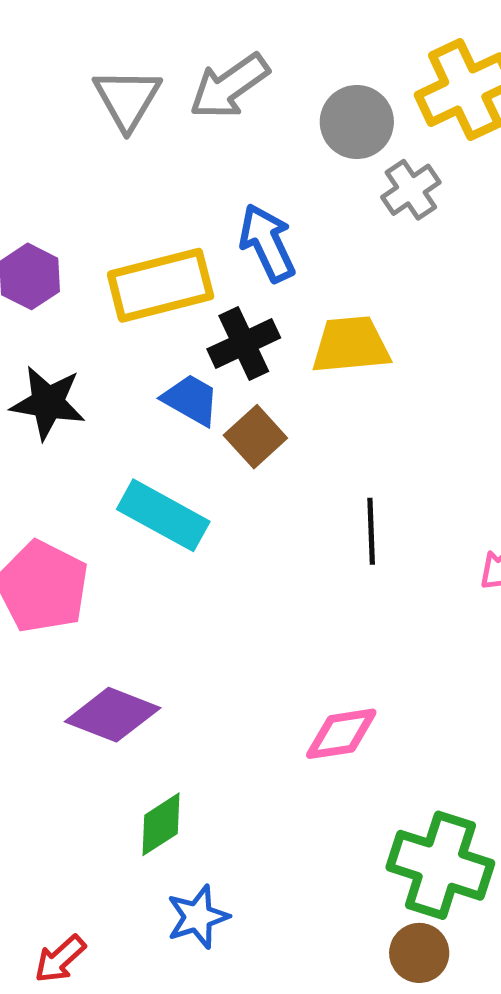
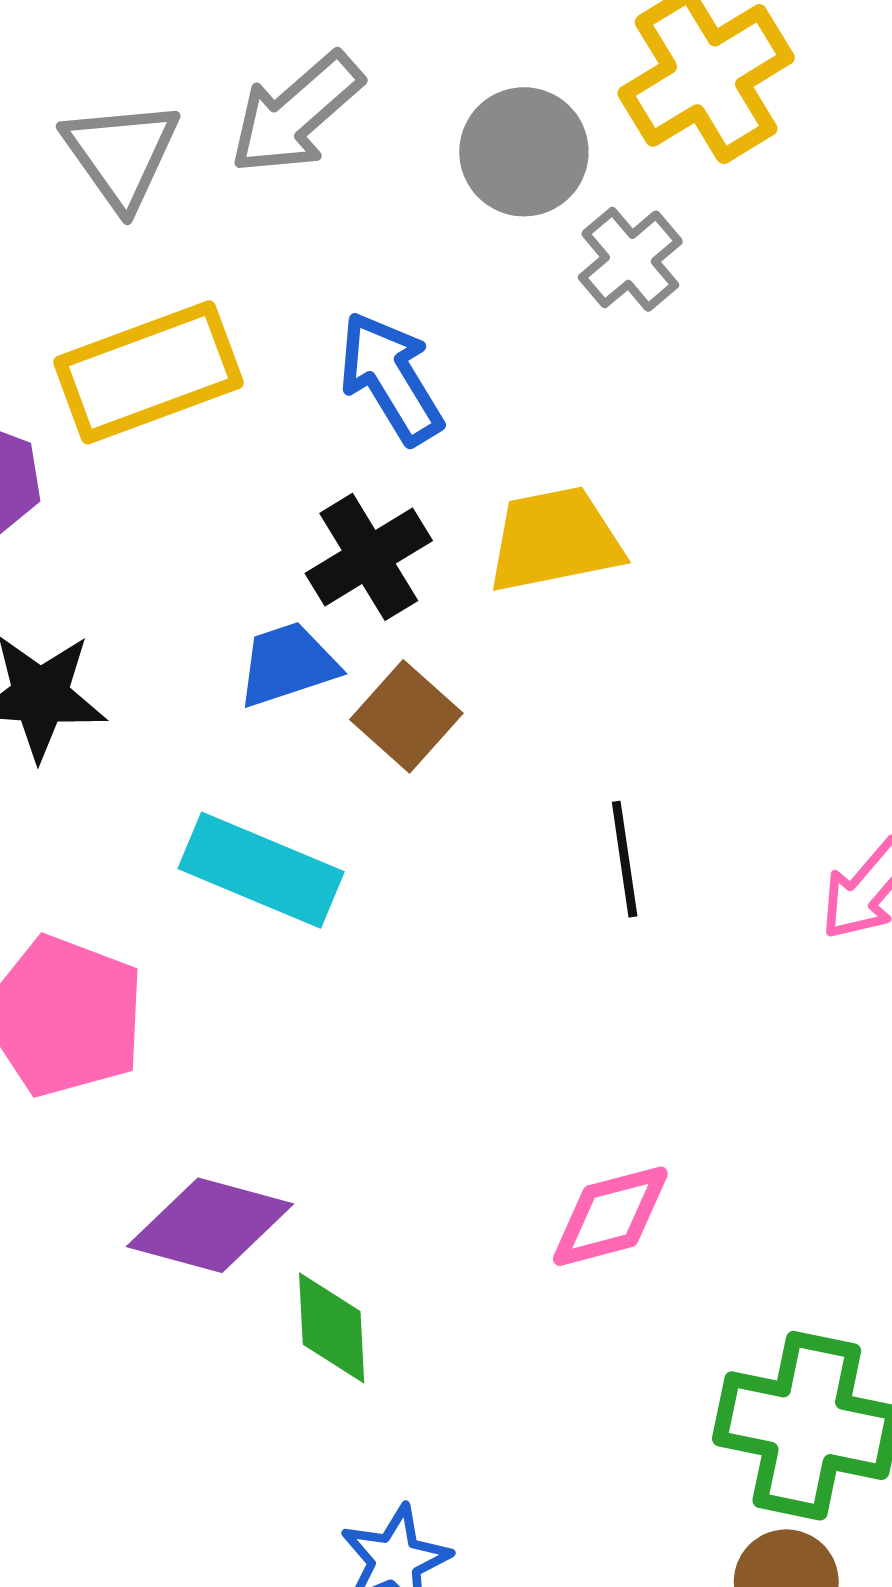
yellow rectangle: (161, 285) -> (148, 372), moved
blue trapezoid: (191, 400) -> (288, 664), turned -42
green diamond: (161, 824) -> (332, 1328), moved, turned -54

